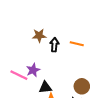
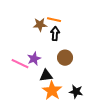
orange line: (77, 44) -> (54, 20), moved
brown circle: (82, 86) -> (65, 58), moved

